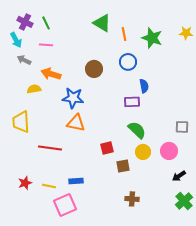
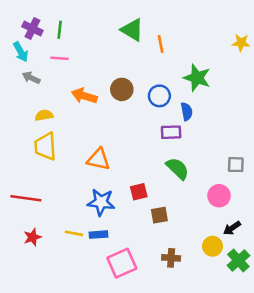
green line: (46, 23) -> (60, 30), turned 32
green star: (152, 38) -> (197, 78), moved
blue circle: (128, 62) -> (159, 96), moved
orange arrow: (51, 74) -> (84, 96), moved
blue star: (73, 98) -> (101, 202), moved
yellow trapezoid: (21, 122) -> (45, 146), moved
red line: (50, 148) -> (26, 198), moved
yellow circle: (143, 152) -> (213, 246), moved
yellow line: (49, 186) -> (74, 233), moved
pink square: (65, 205) -> (122, 263), moved

